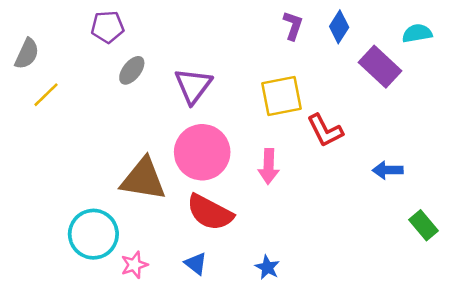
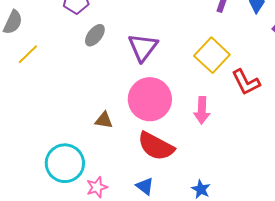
yellow square: (281, 96) -> (212, 55), turned -36
brown triangle: (143, 179) -> (104, 120), size x0.5

